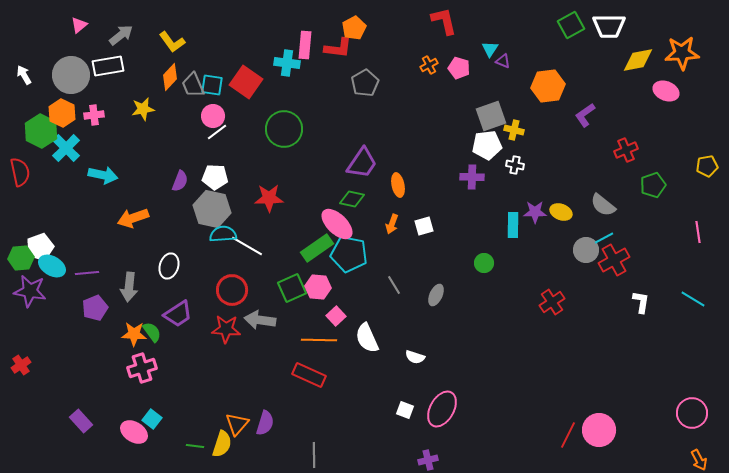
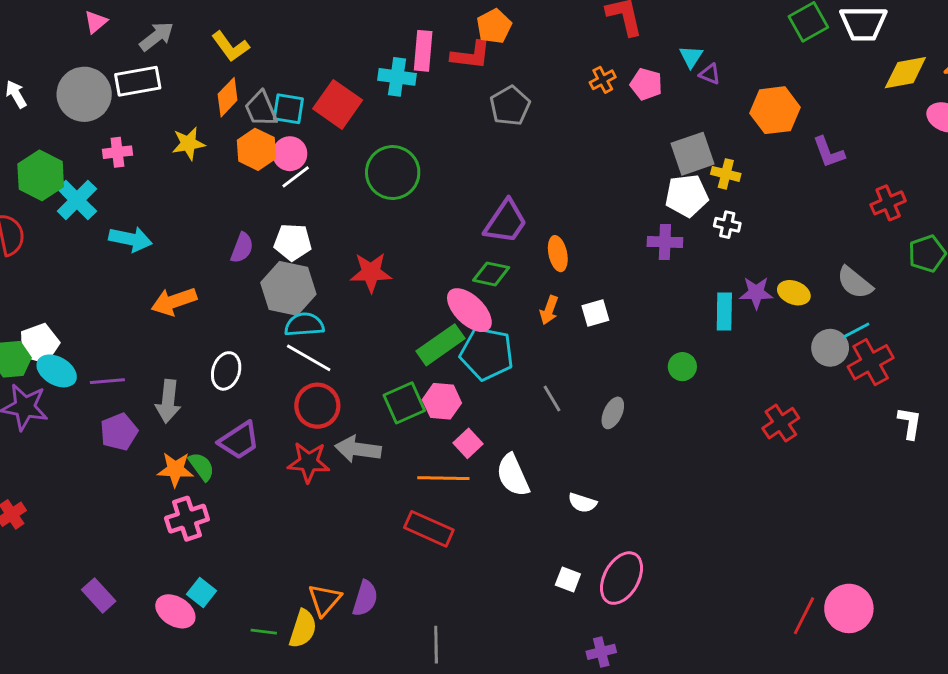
orange hexagon: (62, 113) -> (257, 149), moved
purple L-shape: (585, 115) -> (829, 152), turned -75
white line: (247, 246) -> (309, 358), moved

